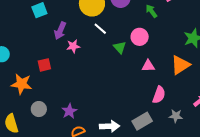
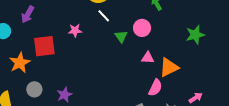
purple arrow: (60, 31) -> (28, 15), moved
red square: (44, 65) -> (44, 46), size x1.6
orange triangle: (180, 65) -> (169, 67), moved
orange star: (22, 84) -> (20, 63), turned 30

